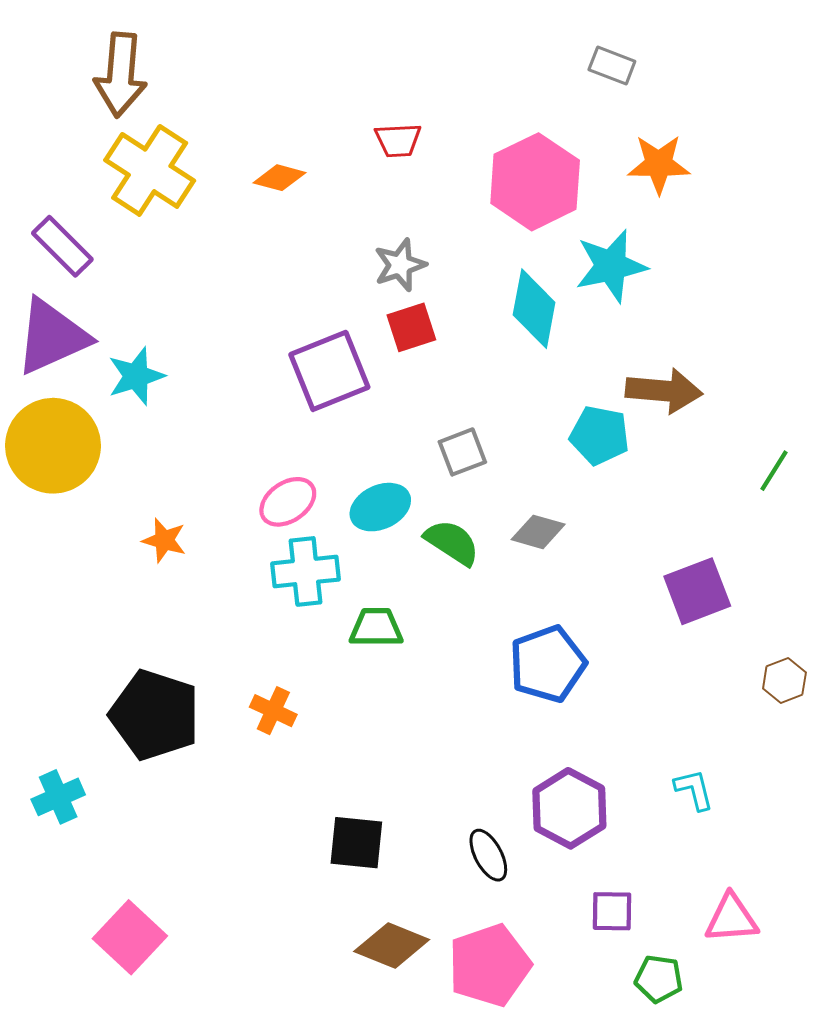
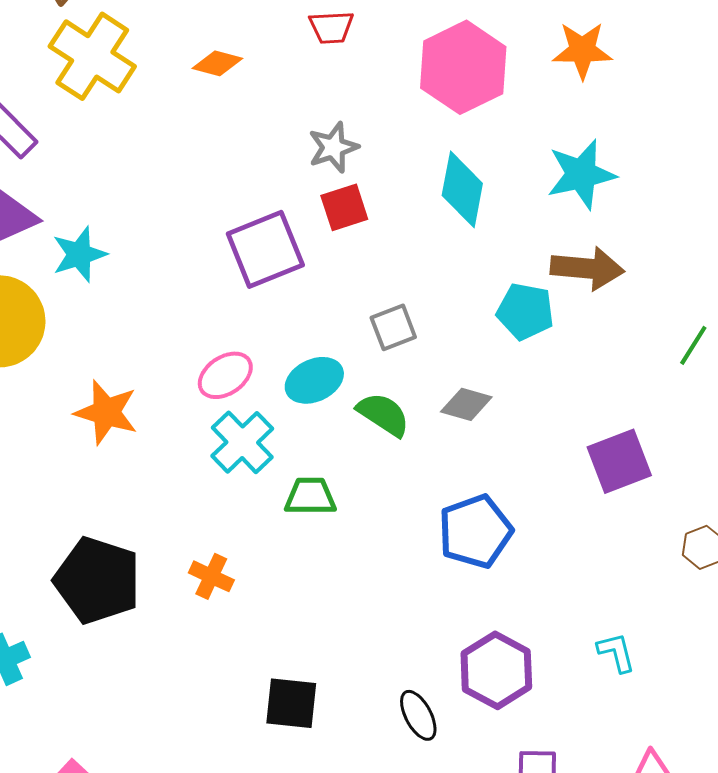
cyan star: (611, 266) -> (581, 174), moved
orange star: (164, 540) -> (106, 412), size x1.5
cyan cross: (305, 571) -> (242, 442), turned -38

